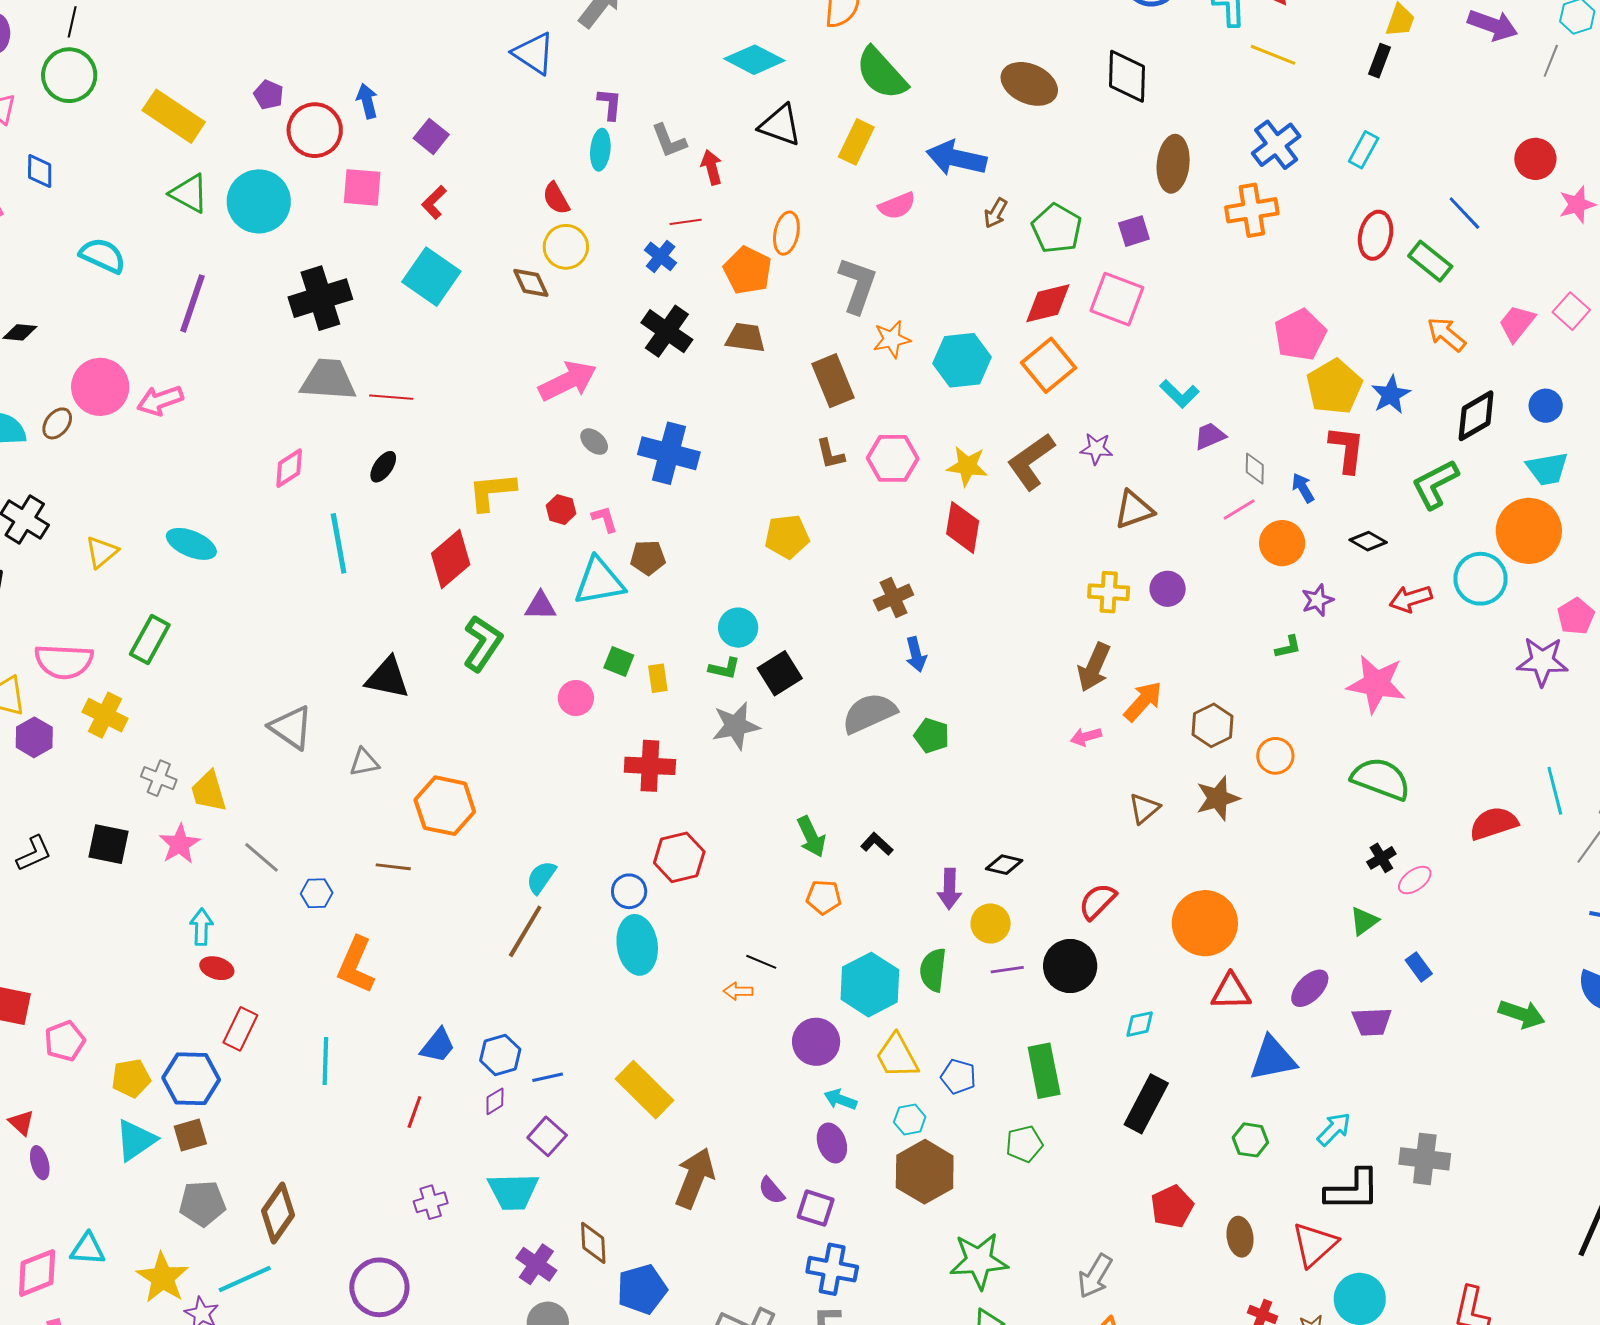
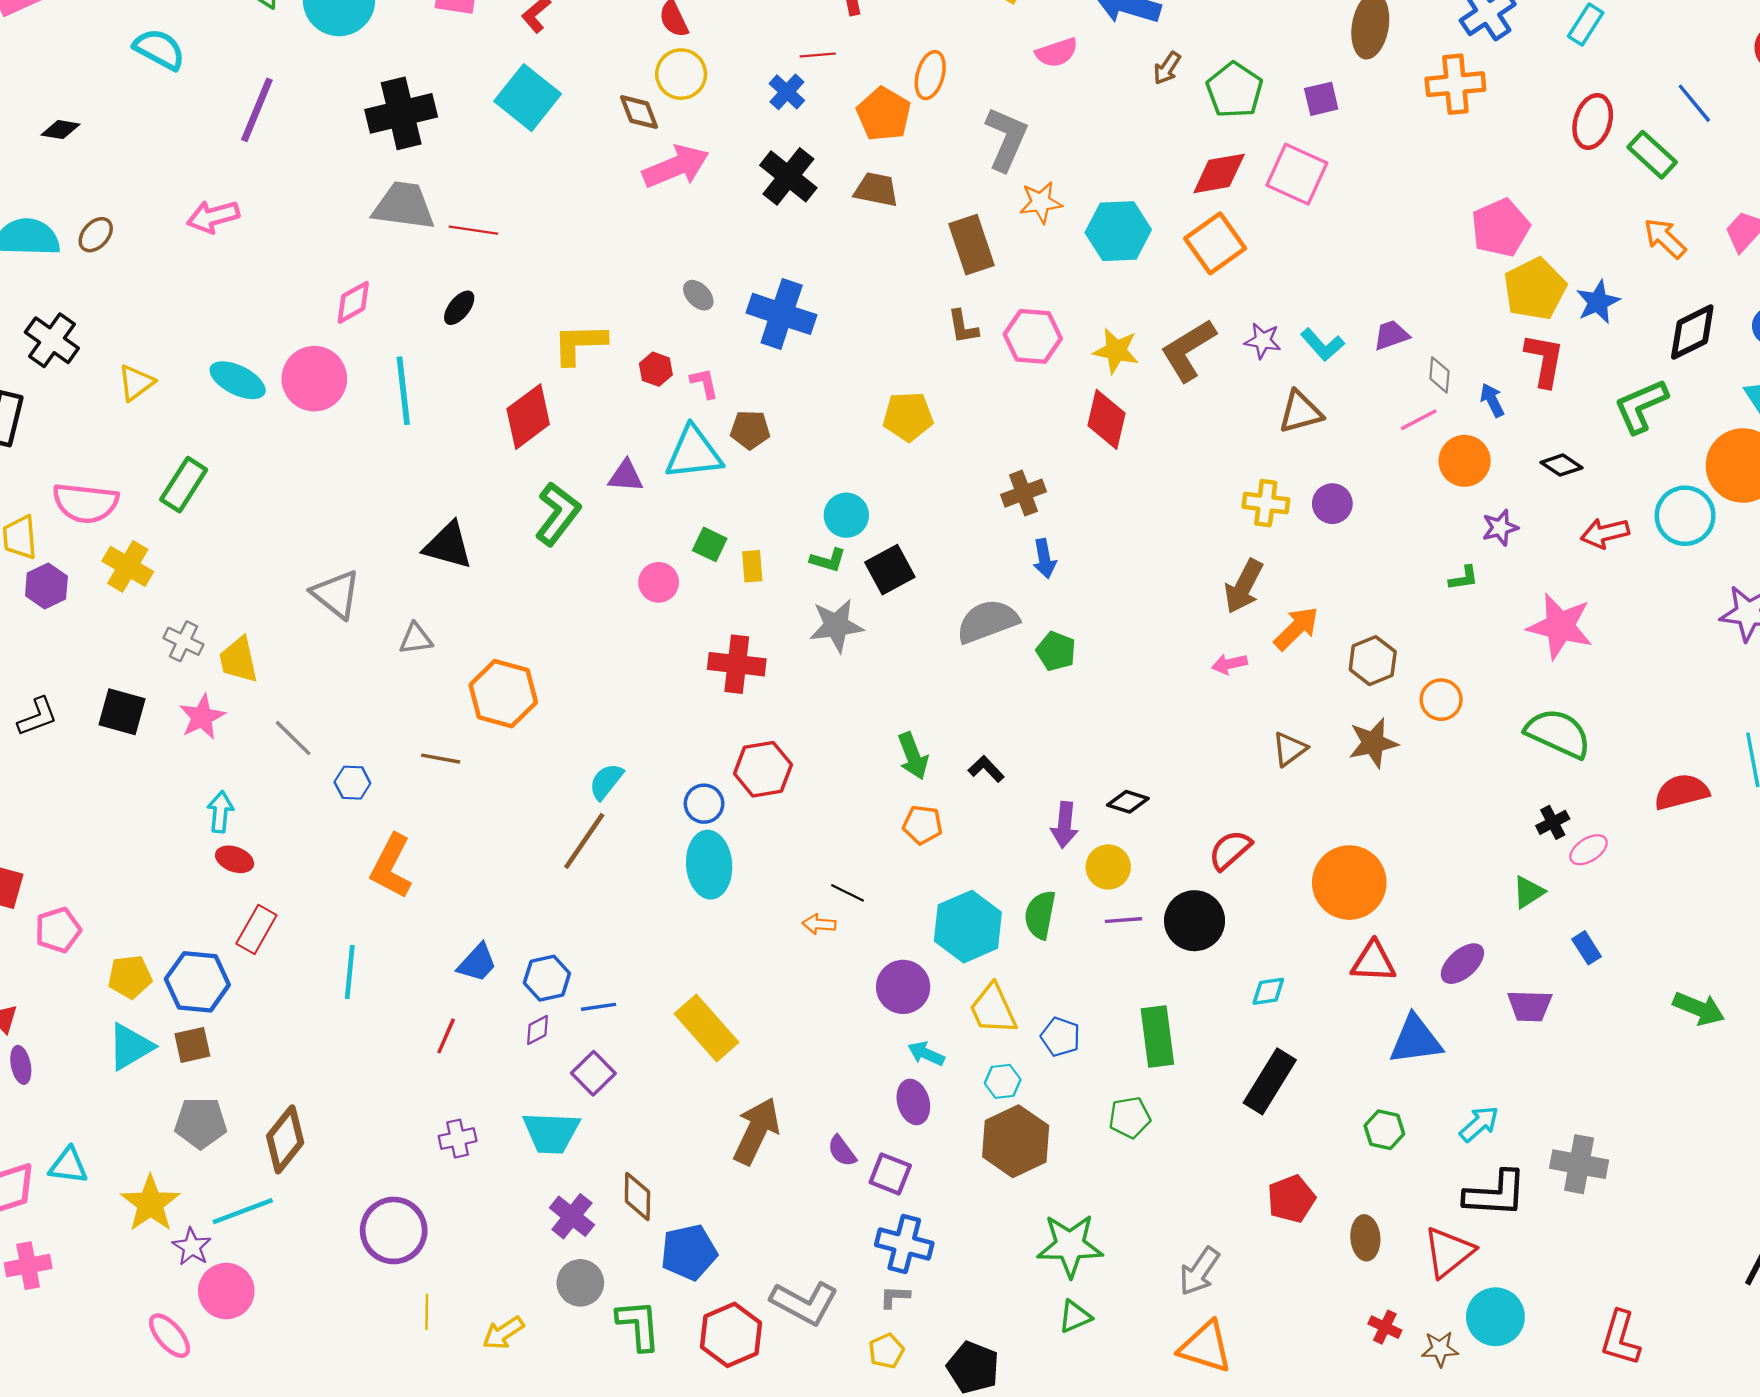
pink arrow: (568, 381) -> (676, 166), moved
pink circle: (100, 387) -> (314, 379), moved
cyan L-shape: (1179, 394) -> (1322, 345), moved

